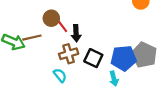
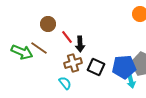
brown circle: (51, 18) -> (48, 24), moved
brown line: (32, 38) -> (39, 48), turned 48
cyan arrow: (114, 79) -> (131, 81), moved

